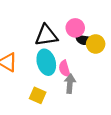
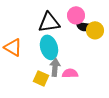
pink semicircle: (65, 69) -> (70, 73), moved, turned 105
gray arrow: (70, 84) -> (55, 67), moved

